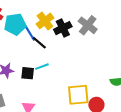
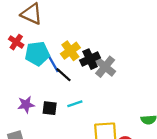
gray cross: (88, 25) -> (105, 67), moved
cyan line: (42, 67) -> (75, 104), moved

